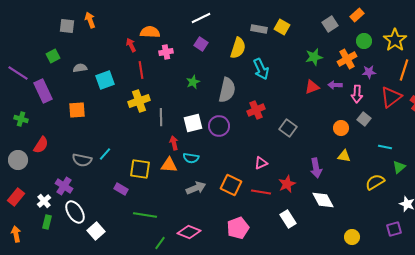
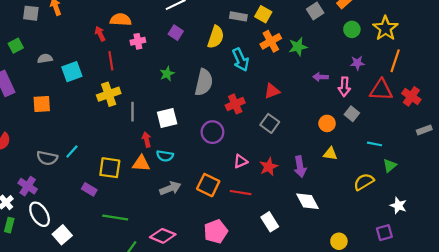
orange cross: (347, 59) -> (271, 41), moved
red triangle: (312, 87) -> (272, 91), moved
red triangle: (391, 97) -> (381, 90), turned 40
purple circle: (219, 126) -> (212, 132), moved
red star: (287, 184) -> (269, 167), moved

